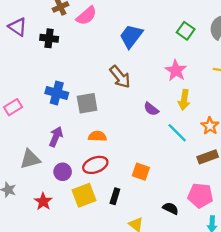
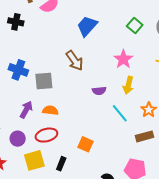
purple semicircle: (151, 109) -> (99, 91), turned -48
purple arrow: (56, 137) -> (26, 110), moved

